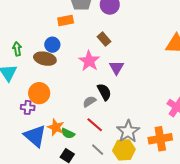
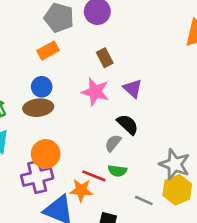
brown rectangle: (104, 39) -> (105, 58), turned 32
purple cross: (28, 107) -> (37, 177), size x1.6
red line: (95, 125) -> (94, 176), moved
green semicircle: (68, 133) -> (117, 171), moved

